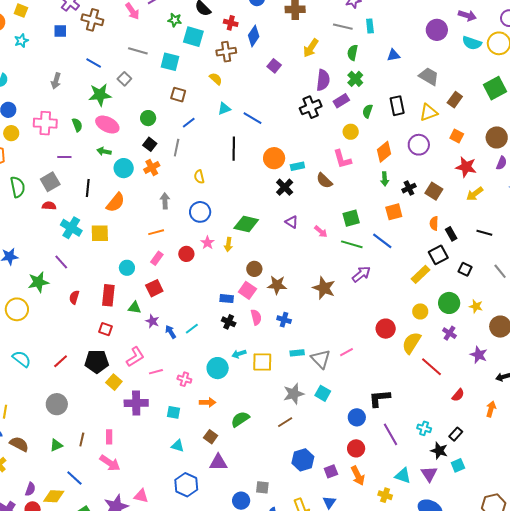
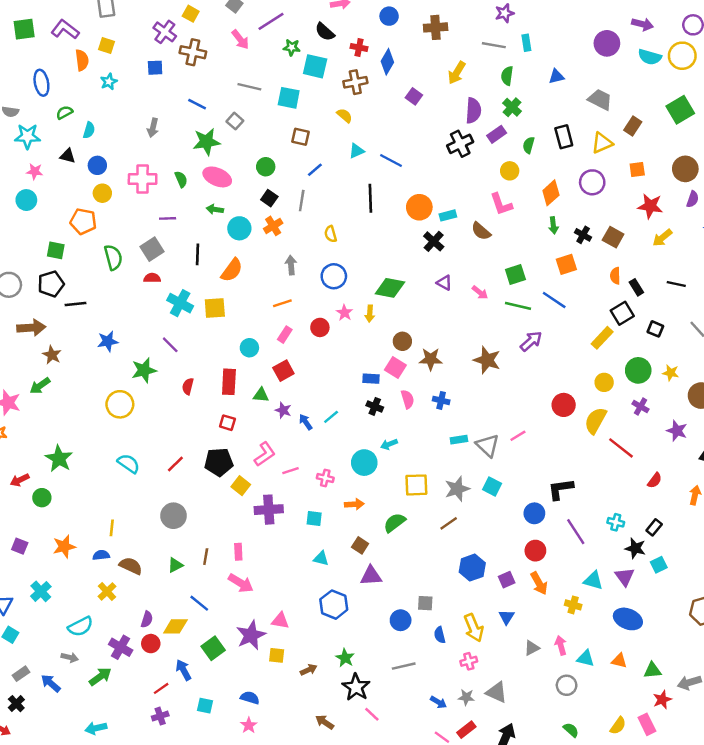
orange square: (457, 136) -> (637, 170), turned -32
black cross: (409, 188) -> (583, 235), turned -32
yellow square: (262, 362) -> (416, 485), moved

